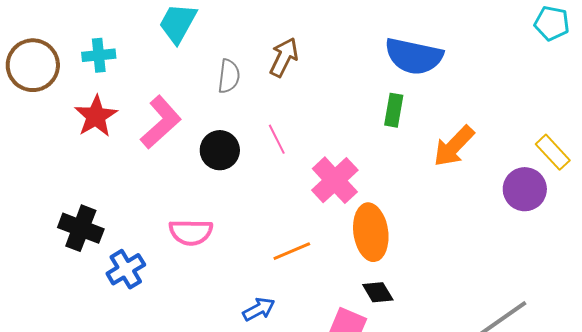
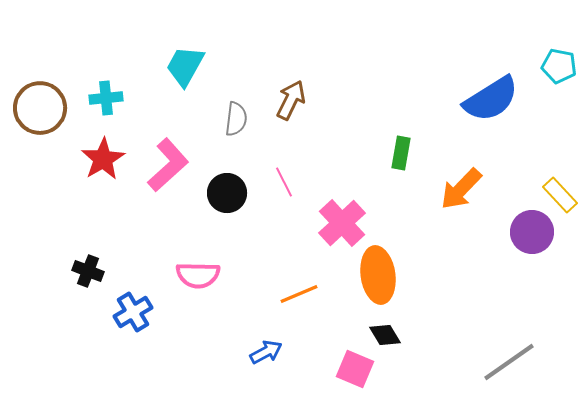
blue semicircle: (414, 56) -> (491, 99), moved, turned -44
black cross: (81, 228) -> (88, 271), size x0.7

